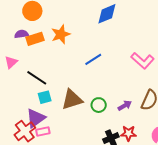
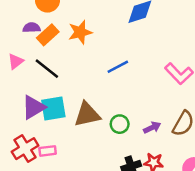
orange rectangle: (35, 39) -> (48, 35), turned -30
black line: (37, 78) -> (47, 69), moved
cyan square: (45, 97) -> (53, 108), size x1.5
purple triangle: (36, 118) -> (33, 107), moved

